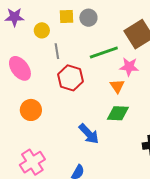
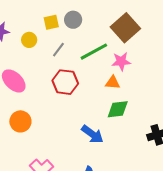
gray line: (57, 51) -> (58, 50), moved, turned 56
orange triangle: (117, 86) -> (113, 83), turned -42
orange circle: (31, 110) -> (20, 121), moved

